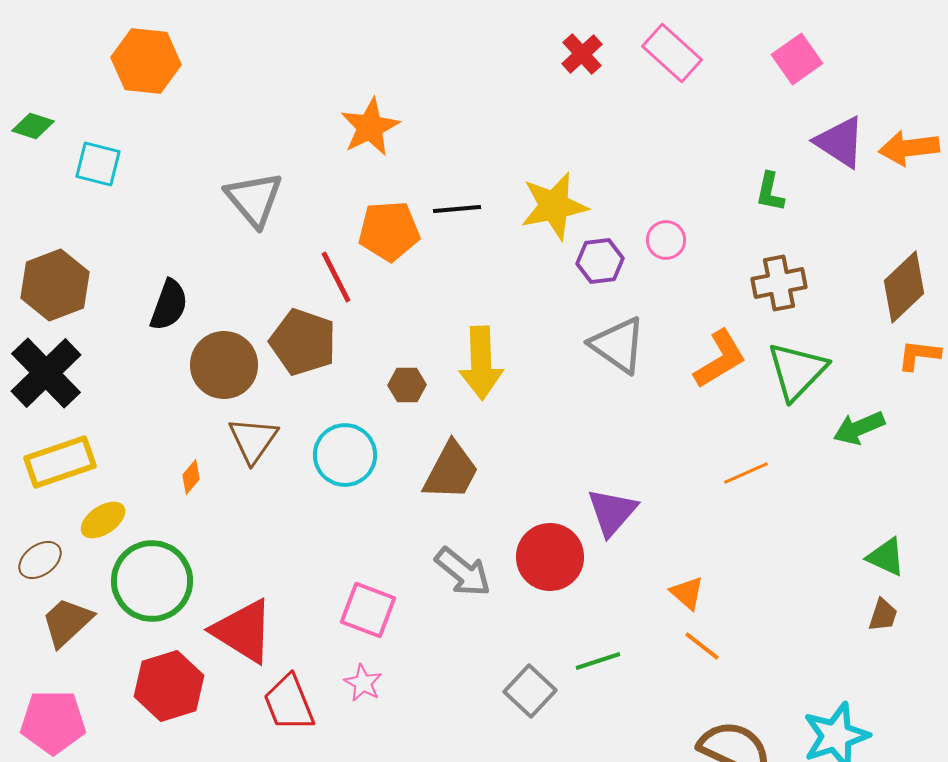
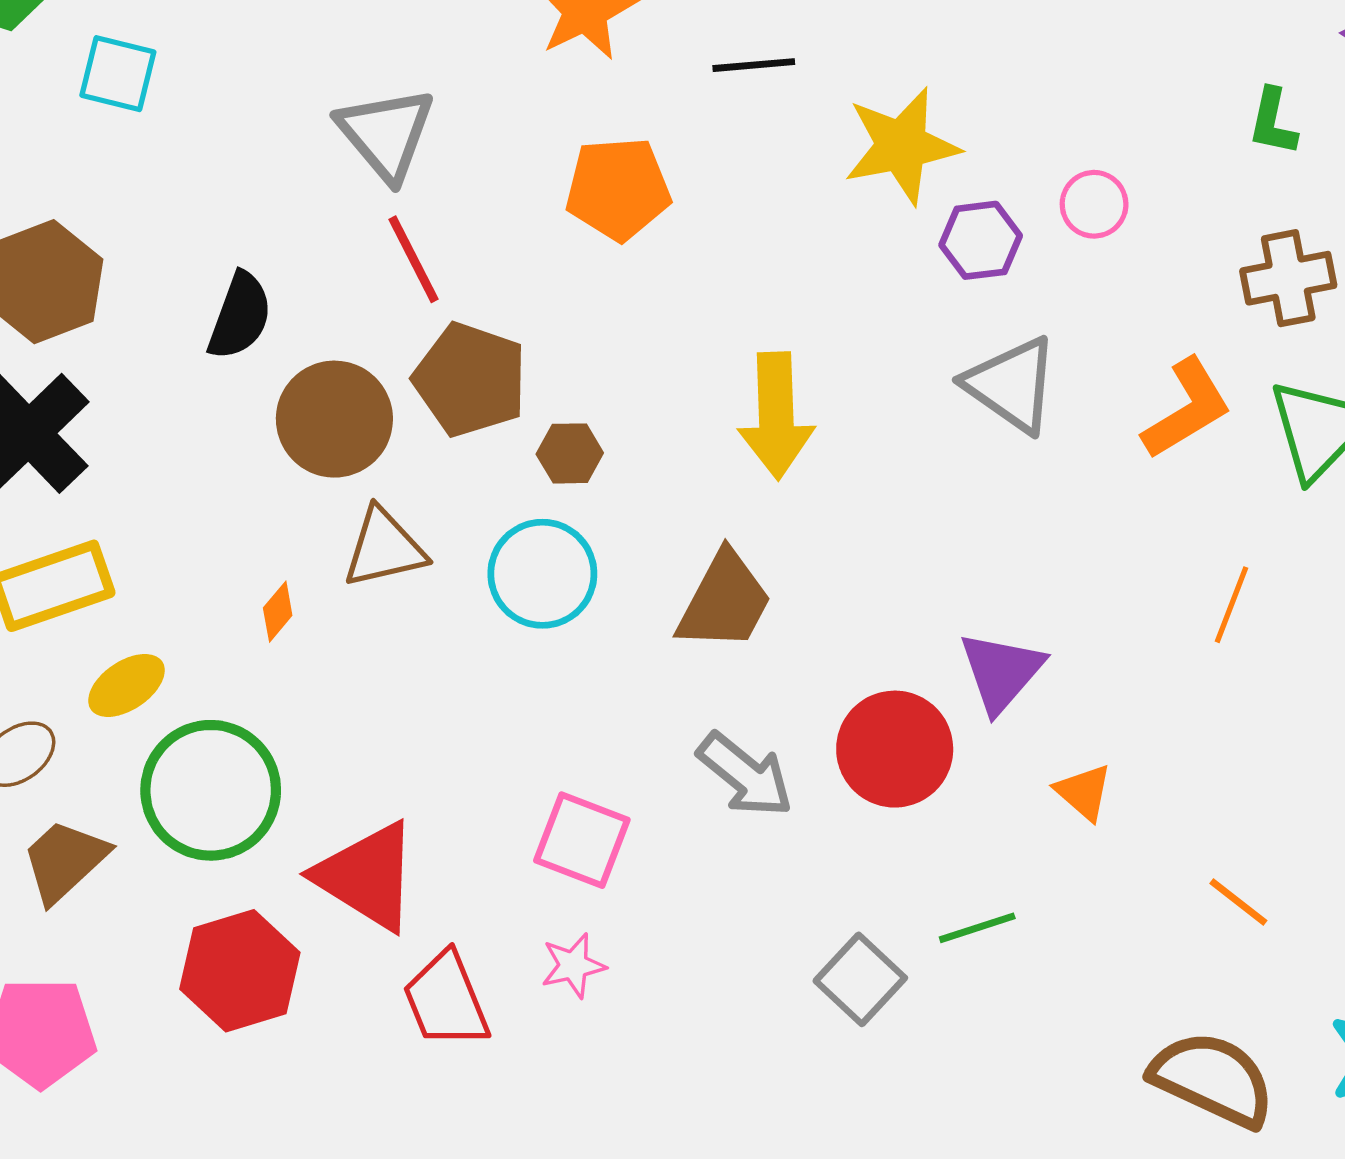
black line: (457, 209) -> (754, 65), moved
red line: (336, 277) -> (413, 259), moved
brown hexagon: (407, 385) -> (570, 453), moved
brown triangle: (253, 440) -> (384, 548), turned 42
orange line: (746, 473) -> (1232, 605), turned -45
orange triangle: (687, 593) -> (1084, 792), moved
orange line: (702, 646) -> (1238, 902), moved
pink star: (363, 683) -> (573, 966), turned 30

